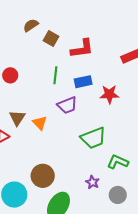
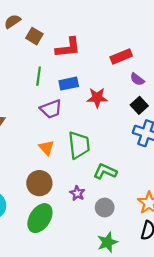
orange triangle: (40, 123) -> (46, 148), moved
green trapezoid: (93, 138) -> (79, 145), turned -76
brown circle: (43, 176) -> (39, 183), moved

